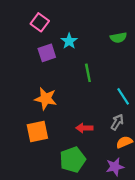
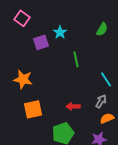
pink square: (40, 22) -> (22, 18), moved
green semicircle: (118, 38) -> (102, 29), turned -48
orange star: (46, 99) -> (23, 79), moved

